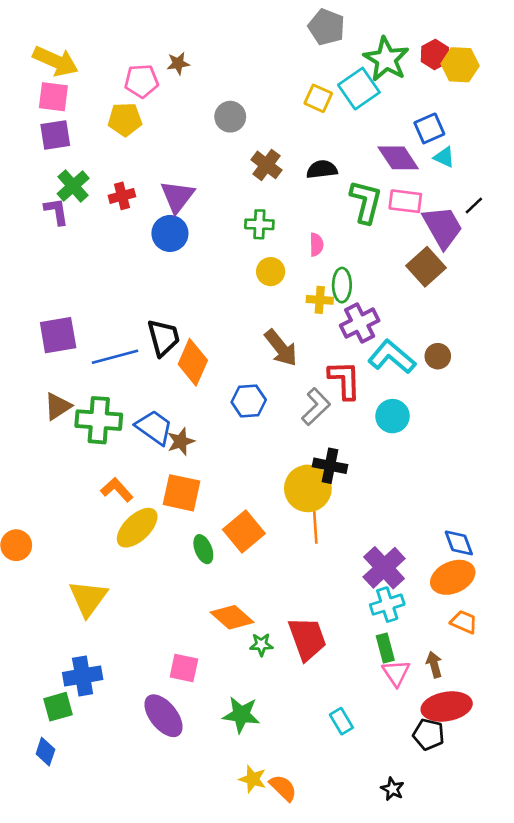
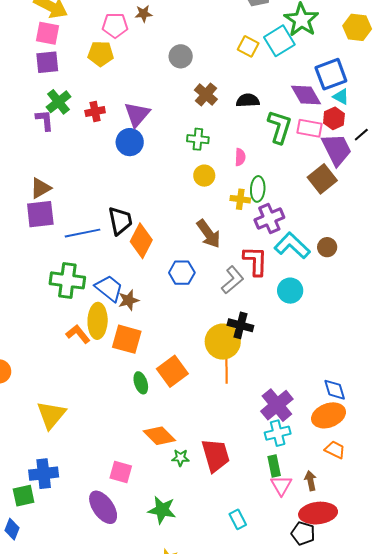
red hexagon: (435, 55) -> (334, 118), moved
blue square: (429, 128) -> (331, 74), size x1.4
brown triangle: (58, 406) -> (41, 188), moved
yellow ellipse: (137, 528) -> (98, 321), moved, turned -48

